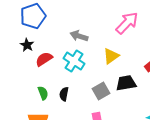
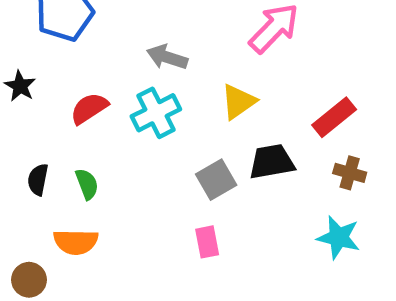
black star: (27, 45) -> (20, 86), moved
cyan cross: (74, 61) -> (156, 113), turned 30
black semicircle: (64, 94) -> (38, 180), moved

